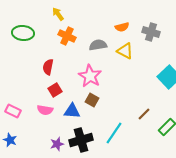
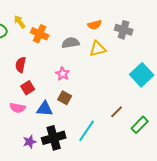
yellow arrow: (58, 14) -> (20, 22), moved
yellow triangle: (125, 51) -> (98, 49), turned -42
pink star: (90, 76) -> (63, 74), size x0.6

